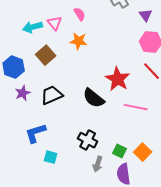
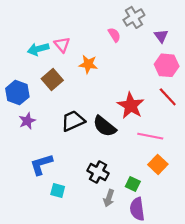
pink semicircle: (80, 14) -> (114, 35), moved
black trapezoid: (52, 95) -> (73, 121), moved
orange square: (143, 152) -> (158, 164), moved

